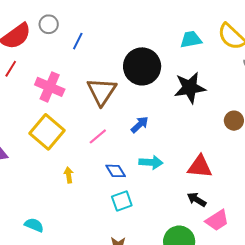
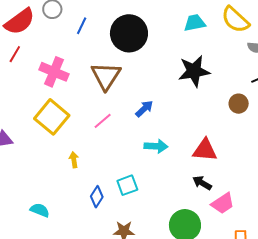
black circle: (142, 66) -> (129, 33), moved
blue diamond: (116, 171) -> (97, 197), moved, turned 65

